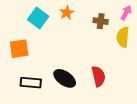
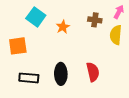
orange star: (67, 13) -> (63, 27), moved
black ellipse: (65, 78) -> (61, 74), turned 55

